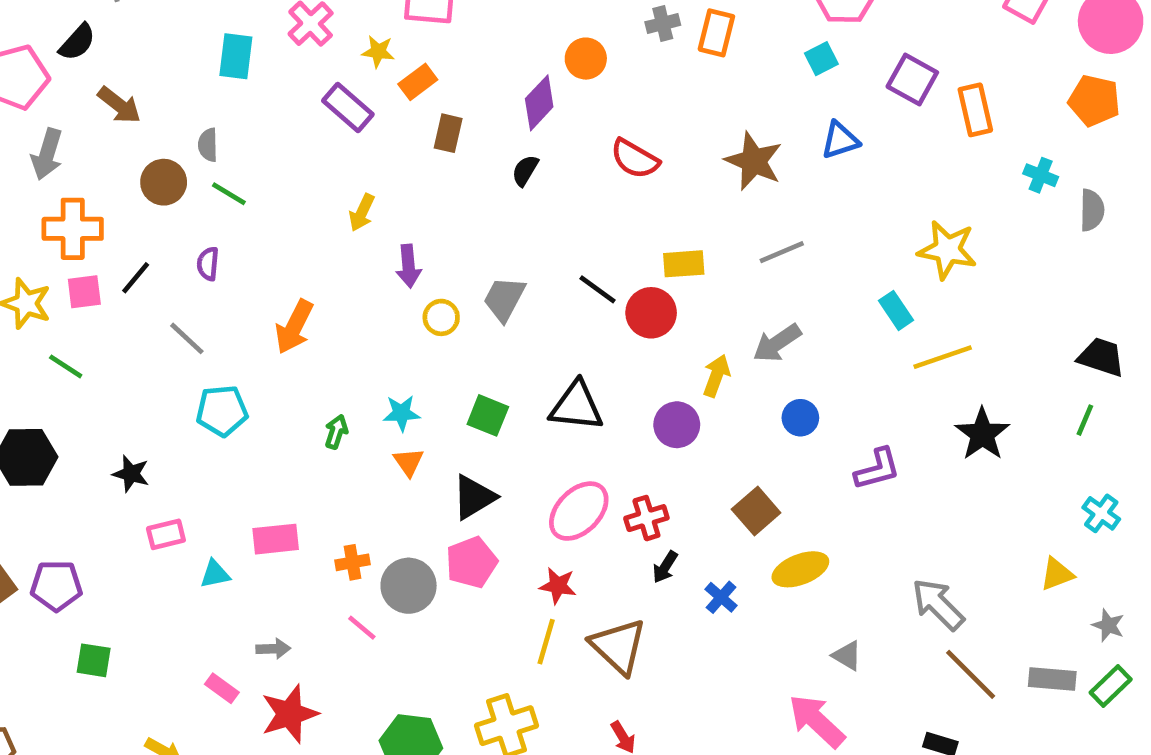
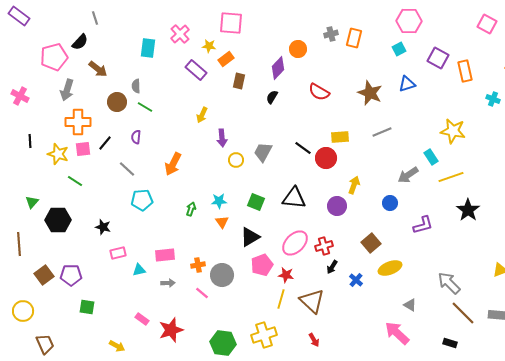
gray arrow: (777, 343) -> (408, 175), moved
pink pentagon: (471, 562) -> (262, 265), moved
gray arrow: (273, 649) -> (168, 283), moved

